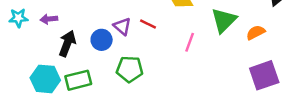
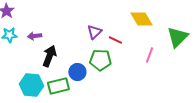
purple triangle: (122, 26) -> (94, 32), moved, turned 35
blue circle: (102, 40) -> (77, 72), moved
green pentagon: (130, 69) -> (100, 60), moved

